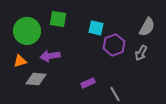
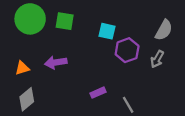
green circle: (27, 31) -> (30, 19), moved
gray diamond: (36, 79) -> (27, 99), moved, turned -45

